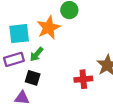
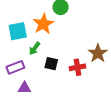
purple rectangle: (14, 59) -> (15, 67), moved
black square: (33, 78) -> (51, 64), moved

